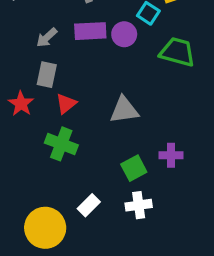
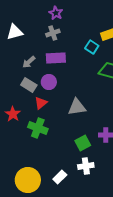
purple circle: (124, 34) -> (49, 82), moved
gray rectangle: (47, 75) -> (29, 85), turned -70
red star: (21, 104) -> (13, 114), moved
white rectangle: (89, 205) -> (60, 177), moved

